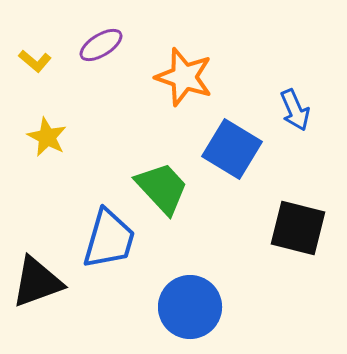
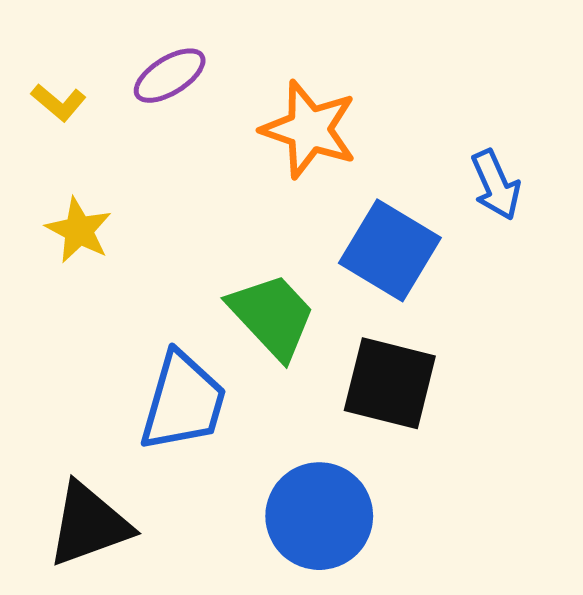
black square: (298, 228) -> (390, 383), moved
black triangle: (37, 282) -> (89, 524), moved

